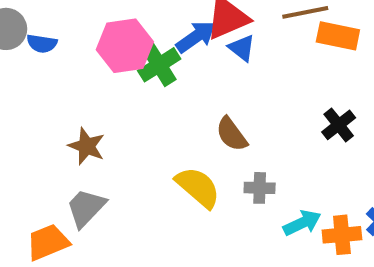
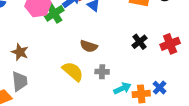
brown semicircle: (232, 134) -> (89, 46), turned -36
gray trapezoid: (86, 208) -> (20, 81), turned 130

